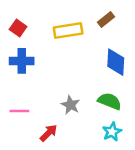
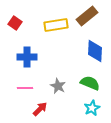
brown rectangle: (106, 19) -> (87, 16), size x1.5
blue cross: (22, 61) -> (27, 57), moved
pink line: (19, 111) -> (25, 88), moved

